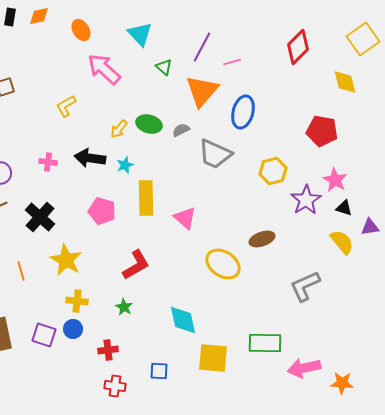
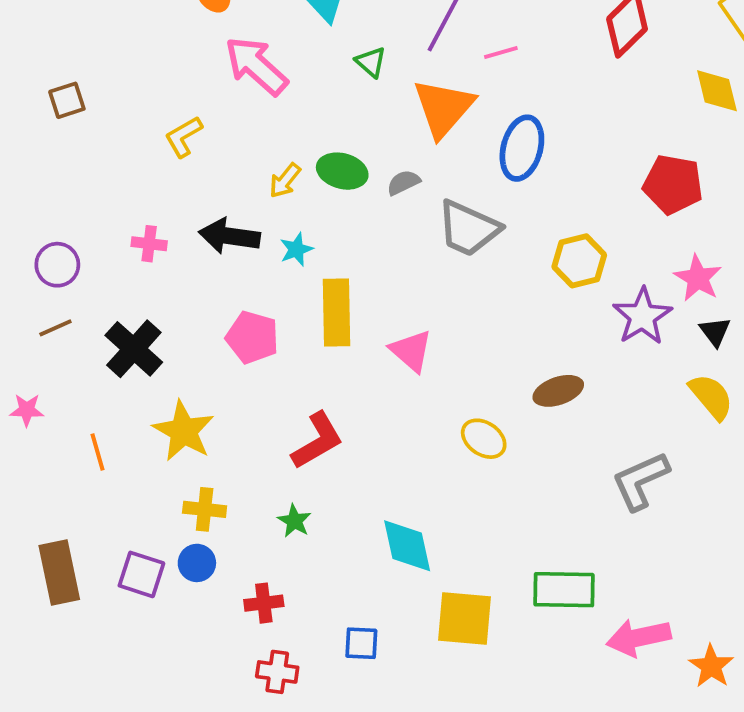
black triangle: (344, 208) -> (715, 332), turned 36
yellow ellipse: (223, 264) -> (484, 439), size x0.7
orange star: (342, 383) -> (711, 666), turned 30

